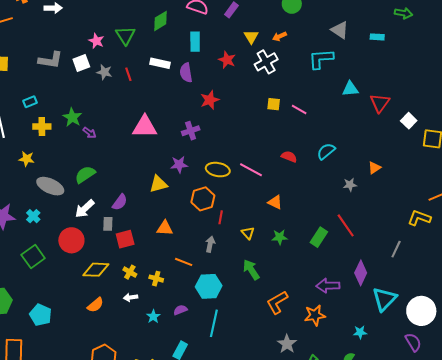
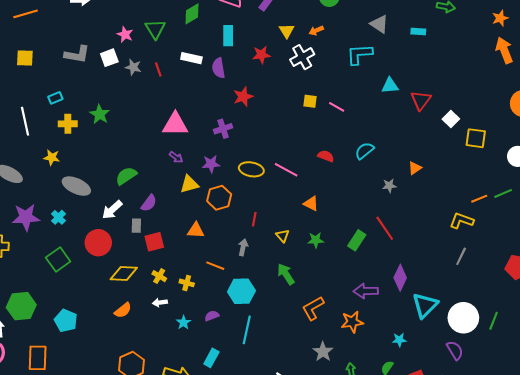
red star: (227, 60) -> (261, 55), turned -30
purple arrow: (89, 133) -> (176, 157), moved
green semicircle: (85, 174) -> (126, 176), moved
orange hexagon: (203, 199) -> (219, 198), moved
gray line: (396, 249) -> (461, 256), moved

